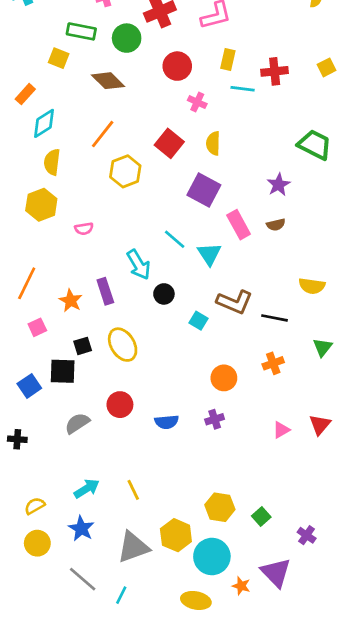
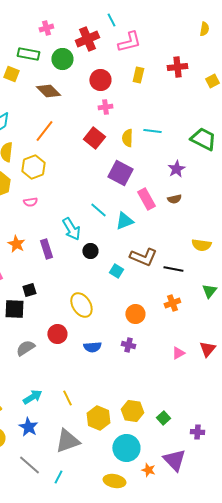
red cross: (275, 71) -> (177, 67), moved
cyan line: (243, 89) -> (152, 131), moved
pink cross: (197, 102) -> (105, 107), moved, turned -32
yellow hexagon: (125, 171) -> (33, 167), moved
cyan triangle: (209, 254) -> (124, 221), turned 42
orange star: (71, 301) -> (16, 244), moved
yellow ellipse: (123, 345) -> (81, 305), moved
purple cross: (215, 419) -> (128, 345), turned 32
yellow hexagon: (176, 535) -> (98, 418), moved
purple cross: (307, 535) -> (197, 432), turned -32

